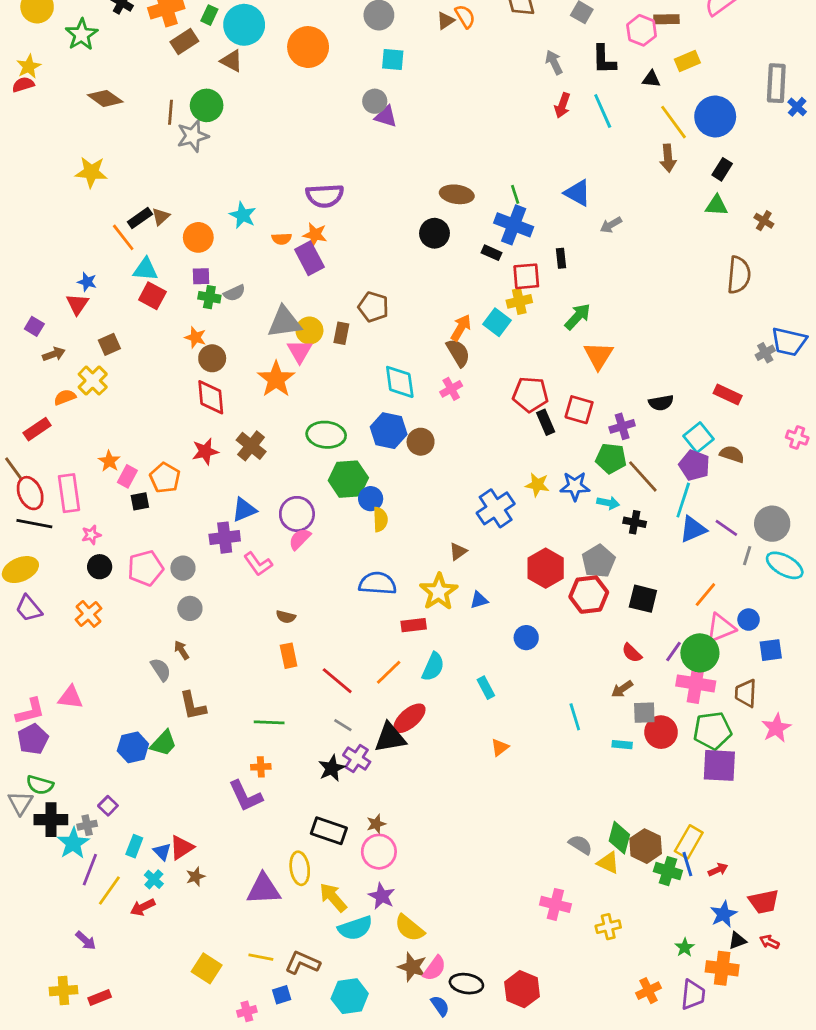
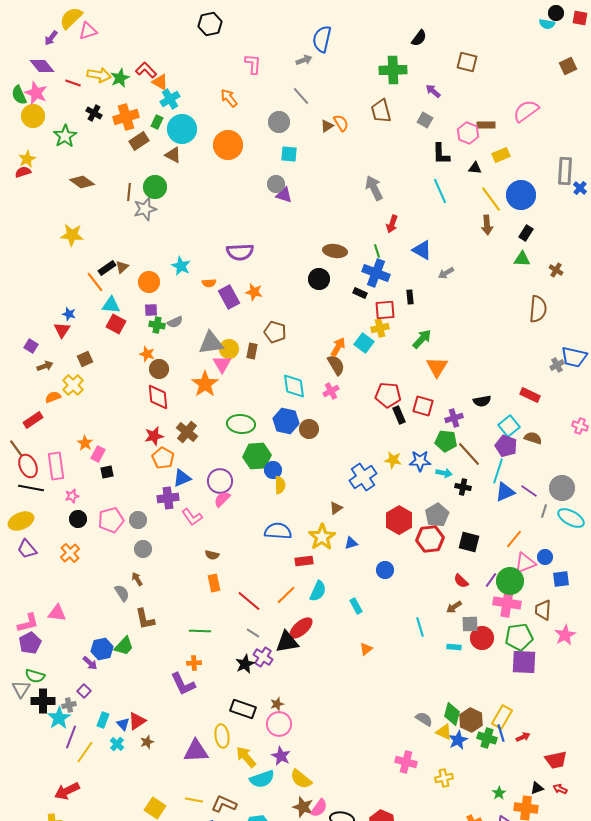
gray arrow: (554, 62) -> (374, 188), moved, size x1.4
red arrow: (562, 105) -> (392, 224), moved
orange star: (315, 235) -> (254, 292), moved
orange pentagon: (165, 478) -> (163, 458), moved
red arrow: (143, 907) -> (67, 791), moved, size x1.4
blue star: (724, 914) -> (458, 740), moved
purple arrow: (86, 941) -> (90, 663), moved

